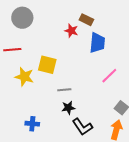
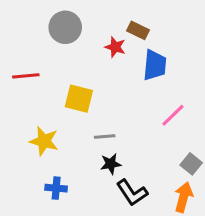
gray circle: (22, 18) -> (65, 27), moved
yellow star: (24, 77) -> (44, 141), moved

